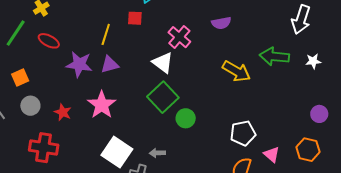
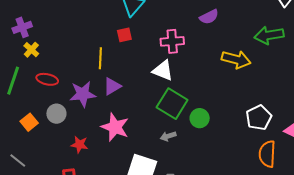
pink cross: (179, 37) -> (172, 41), turned -30
gray circle: (30, 106) -> (56, 114), moved
gray arrow: (157, 153) -> (168, 136), moved

